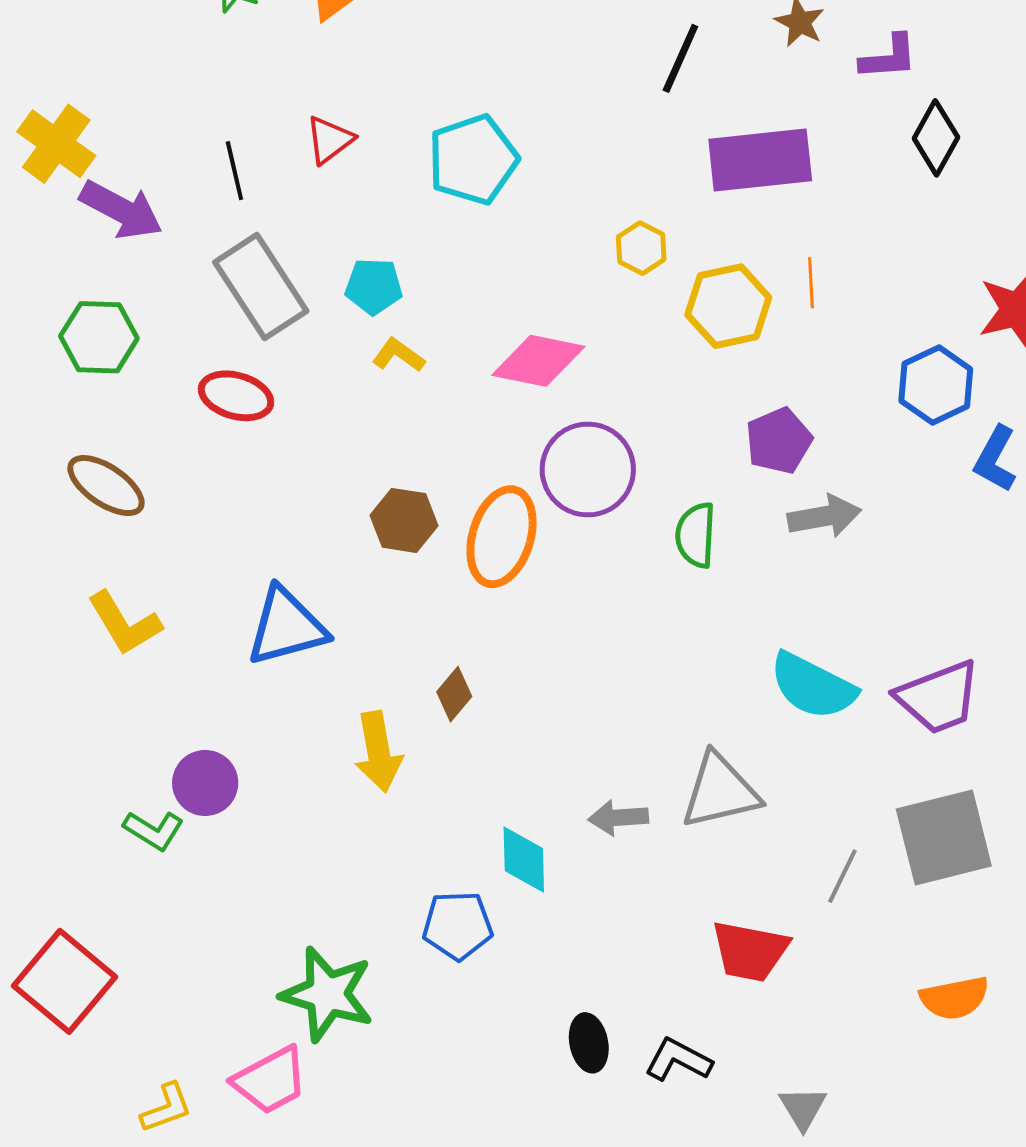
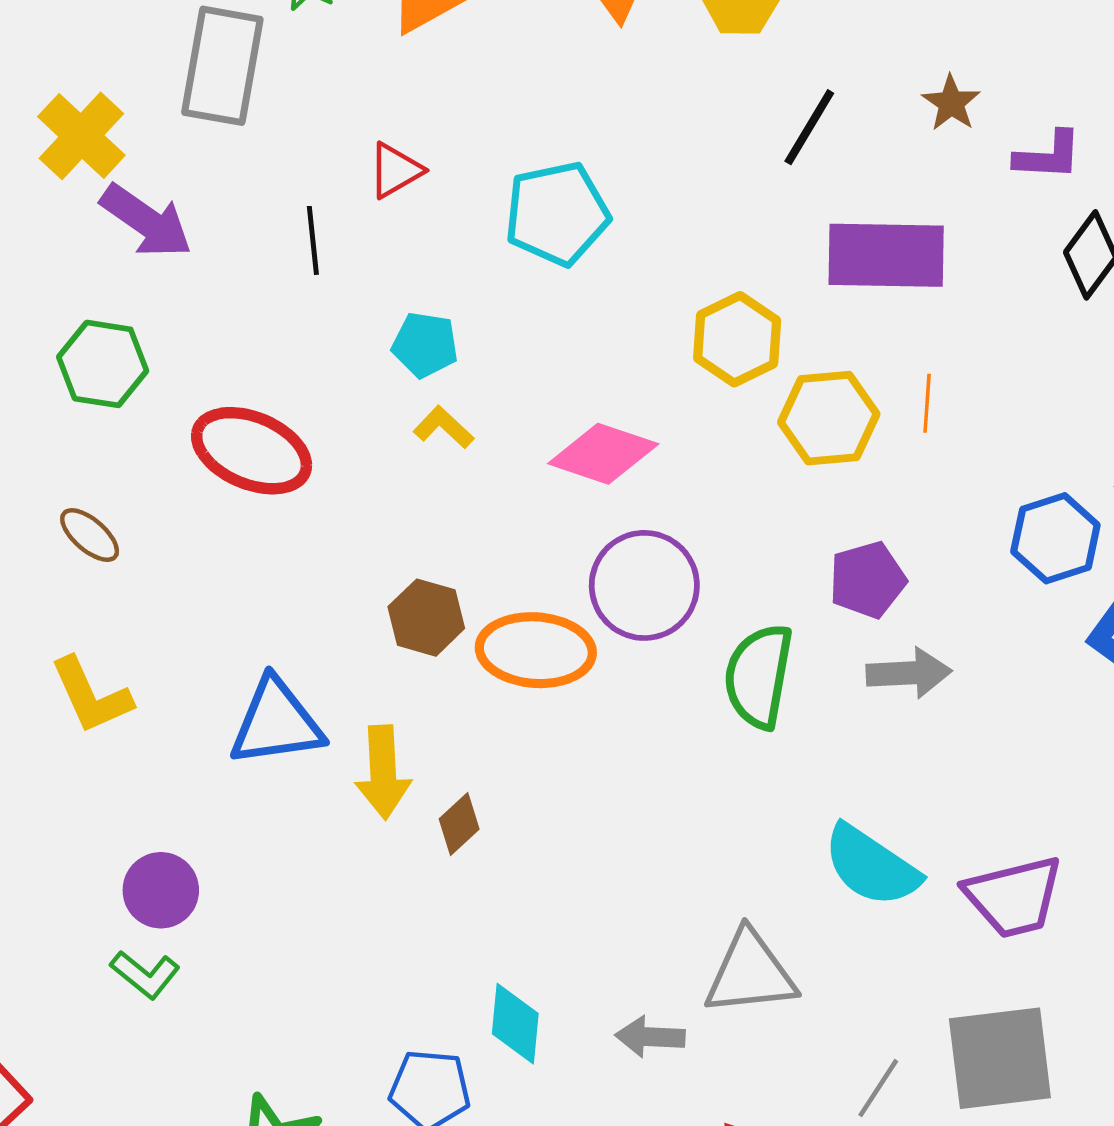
black line: (234, 171) -> (313, 240), moved
yellow hexagon: (641, 248) -> (737, 339), size x1.5
gray rectangle: (261, 287) -> (222, 66), moved, turned 36
red ellipse: (236, 396) -> (252, 451), size x1.4
brown ellipse: (106, 486) -> (90, 535), size x0.7
green semicircle: (696, 535) -> (759, 676), size x1.4
orange ellipse: (502, 537) -> (536, 650), turned 70
yellow arrow: (378, 752) -> (383, 772), moved
gray arrow: (618, 818) -> (650, 1037), moved
green L-shape: (154, 830) -> (145, 974), moved

